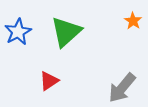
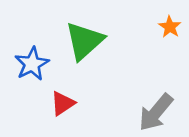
blue star: (18, 32) -> (32, 64), moved

